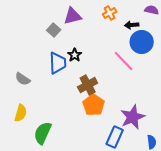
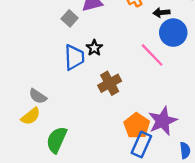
gray semicircle: (23, 79) -> (38, 96), moved
orange pentagon: (94, 105) -> (137, 126), moved
yellow semicircle: (21, 113) -> (31, 116), turned 36

